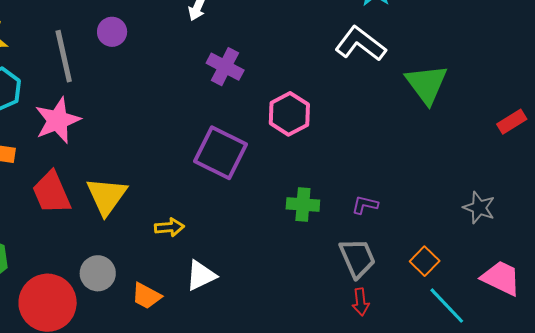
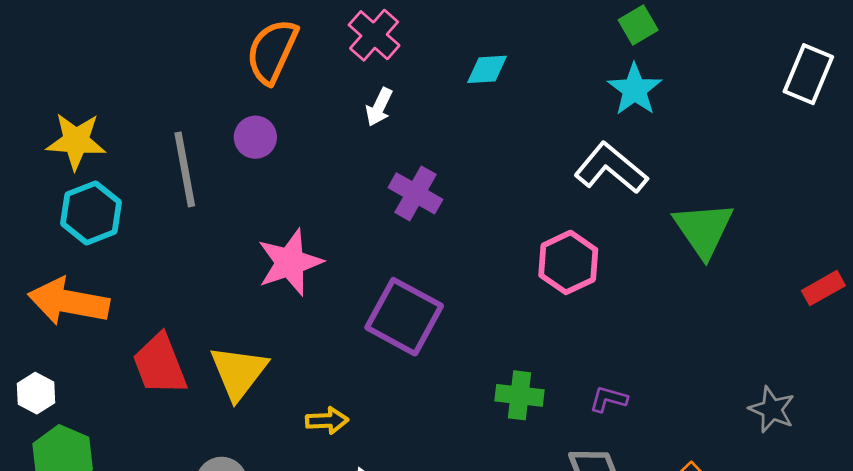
pink hexagon: (289, 114) -> (568, 262), moved
pink star: (57, 120) -> (290, 262), moved

